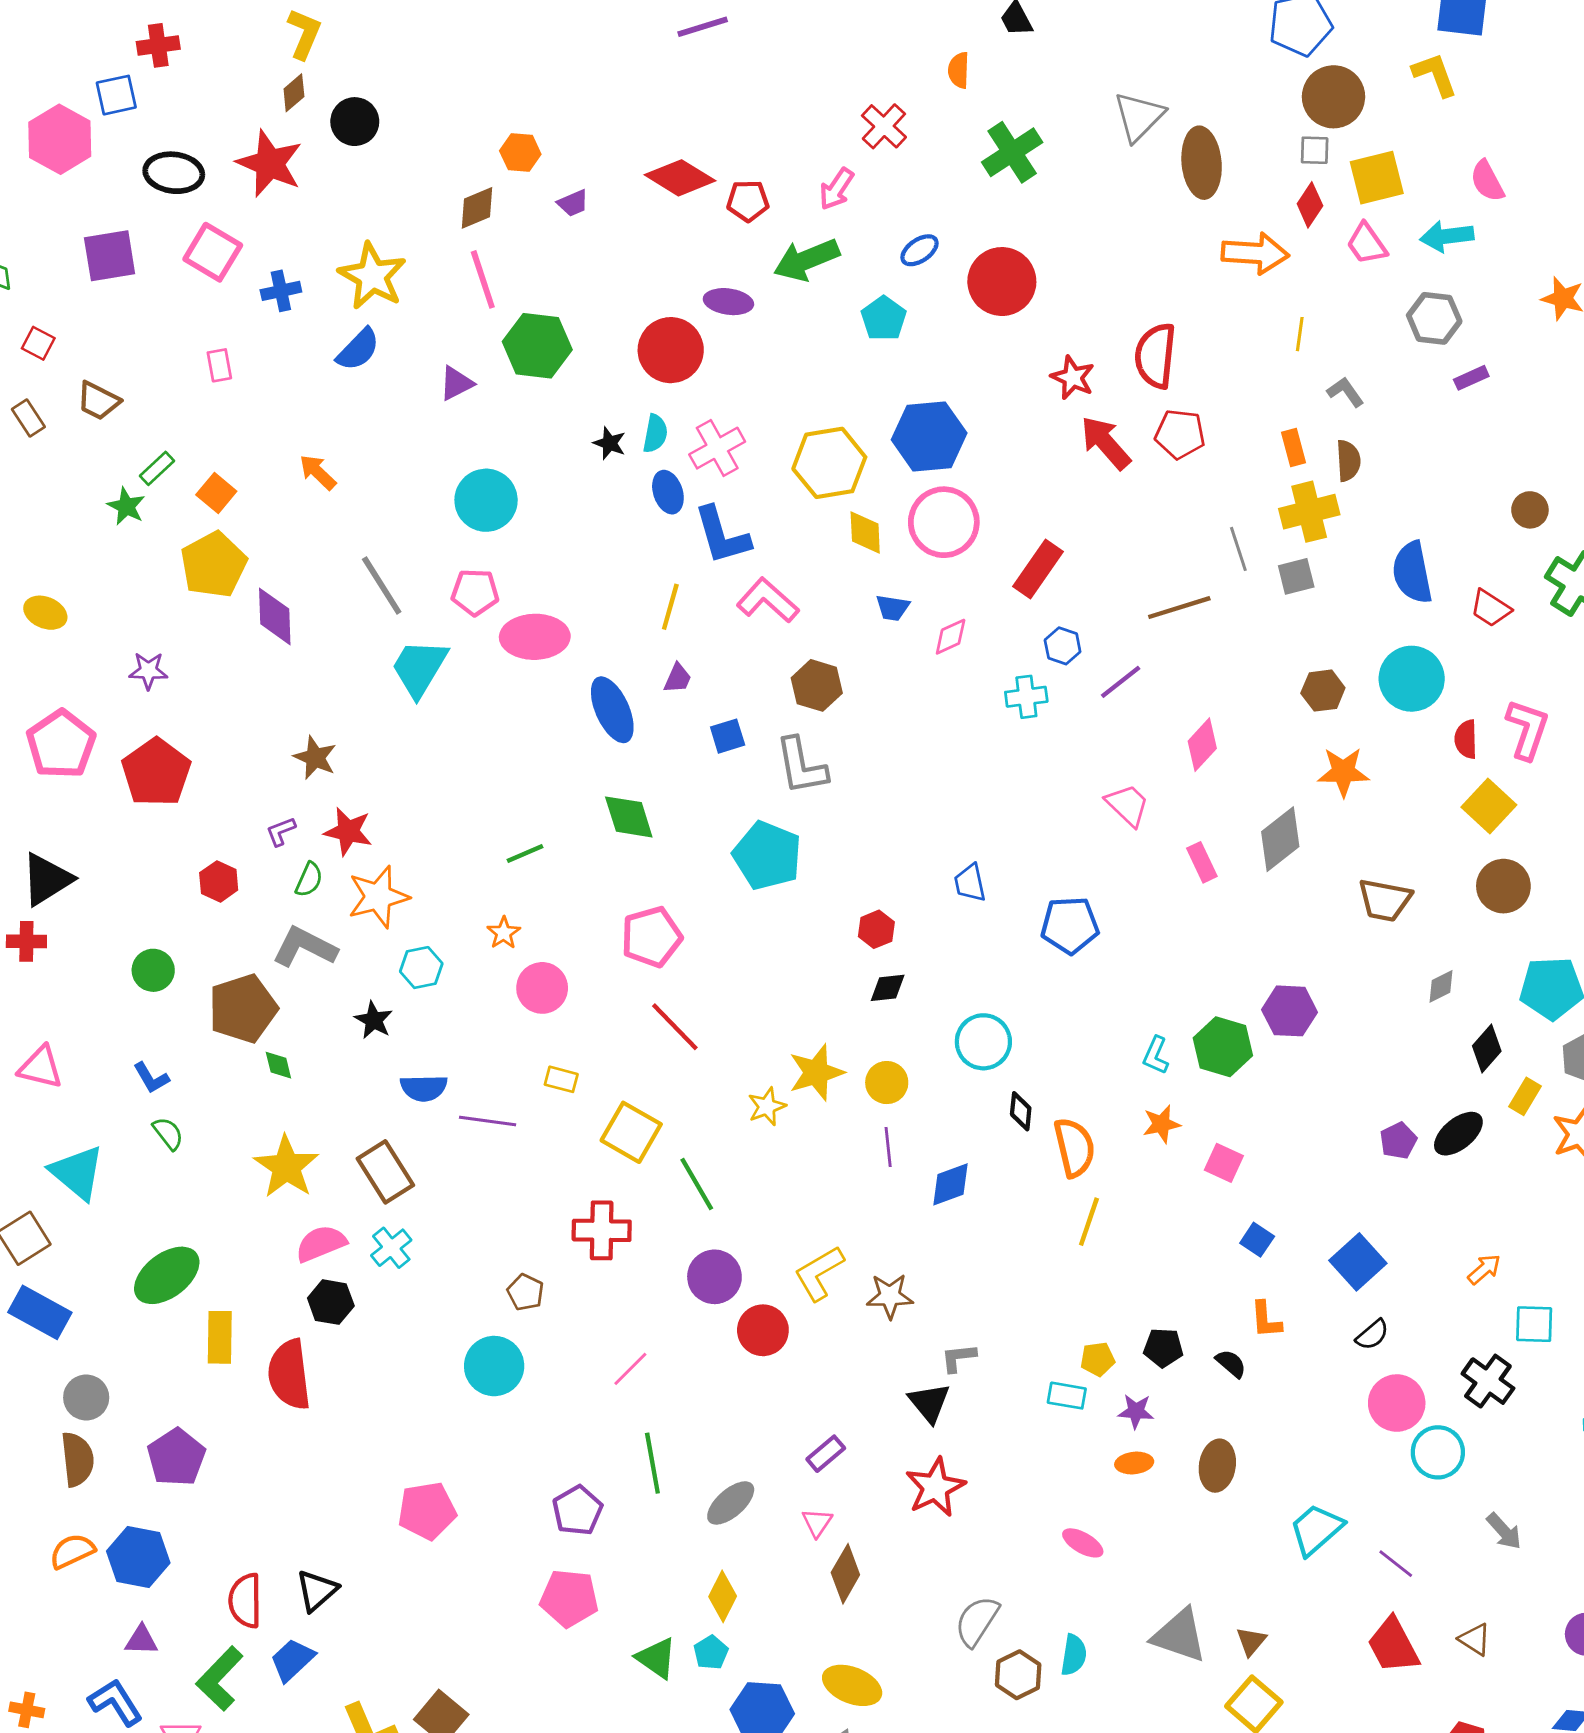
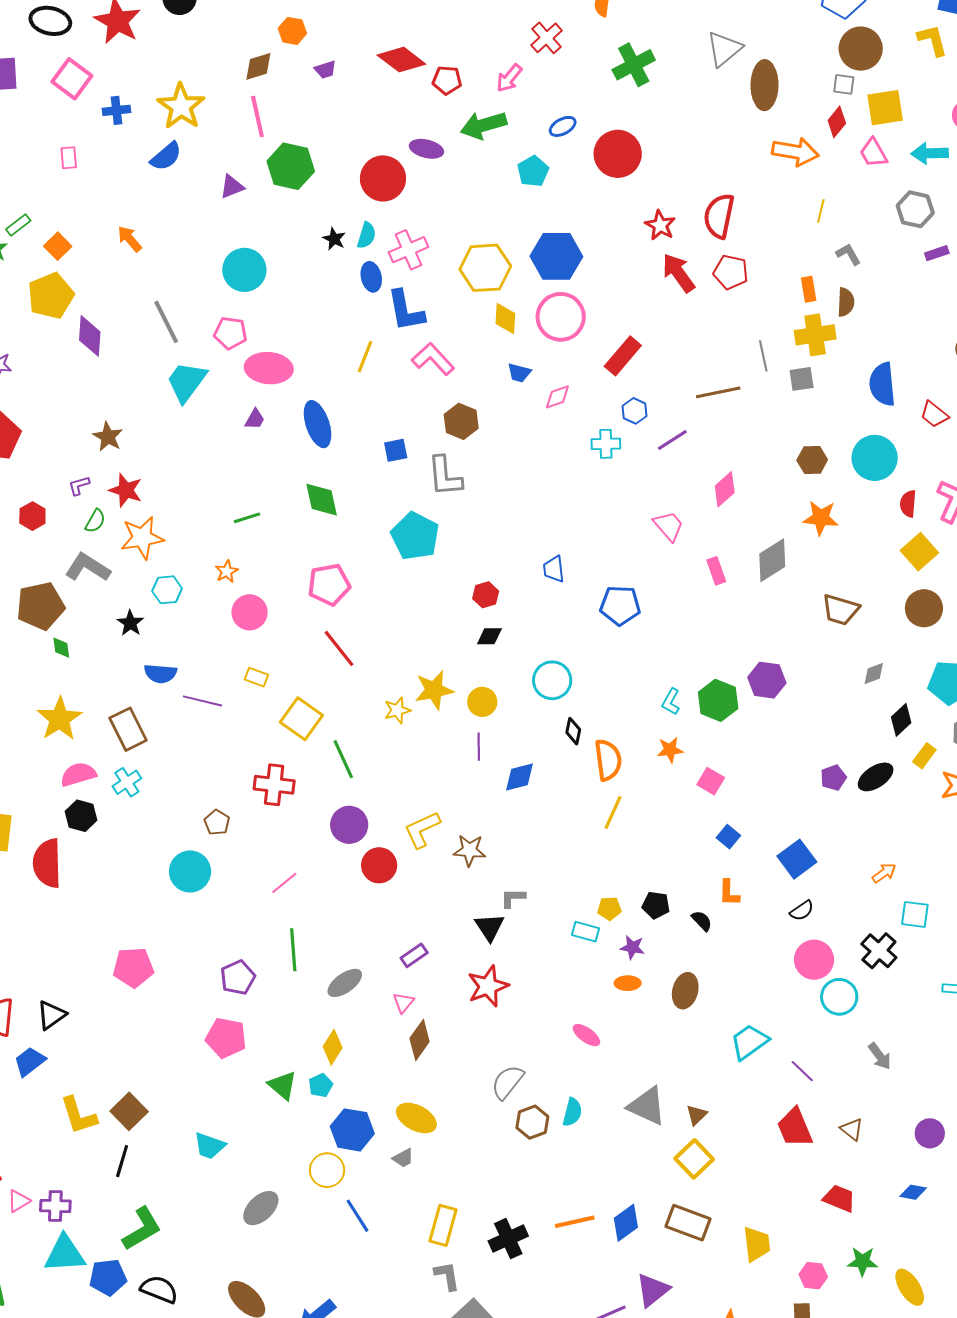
purple trapezoid: (678, 678) -> (255, 419), moved

